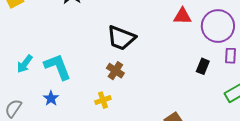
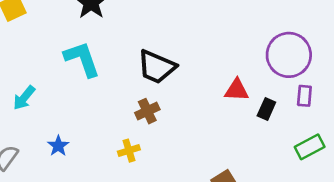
red triangle: (182, 16) -> (237, 90), moved
cyan L-shape: (58, 67) -> (82, 59), moved
brown cross: (115, 71) -> (147, 111), turned 30

